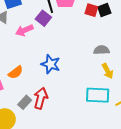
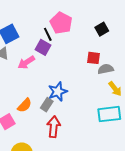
red square: (91, 10) -> (94, 58), moved
blue star: (51, 64) -> (58, 92), turned -30
gray rectangle: (25, 102) -> (47, 105), moved

